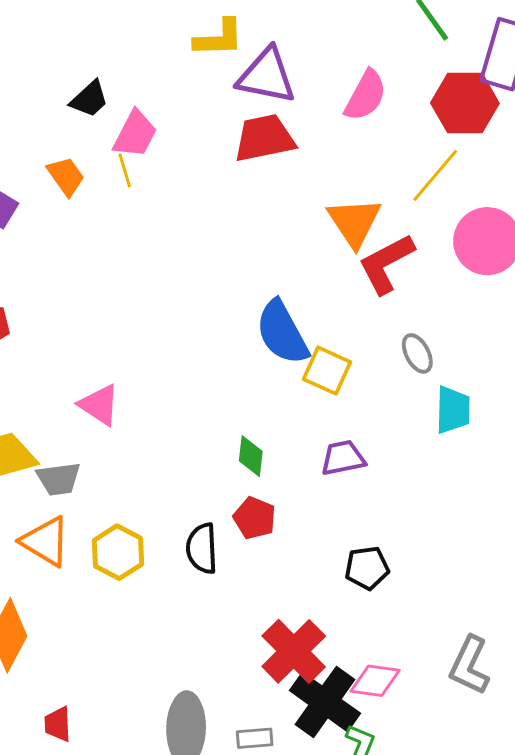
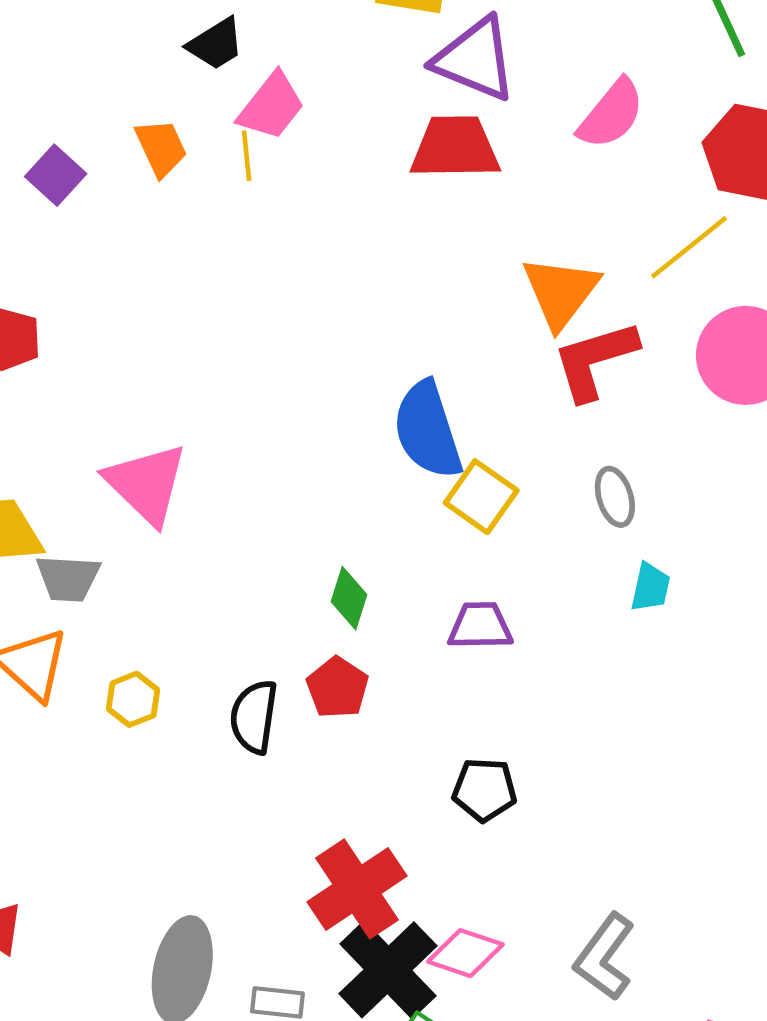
pink triangle: (99, 405) -> (146, 484), size x1.4
cyan trapezoid: (453, 410) -> (650, 587), size x0.7
yellow hexagon: (118, 552) -> (133, 699), size x0.7

